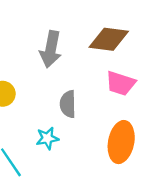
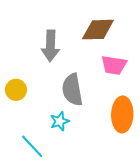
gray semicircle: (68, 104) -> (72, 90), size x1.4

